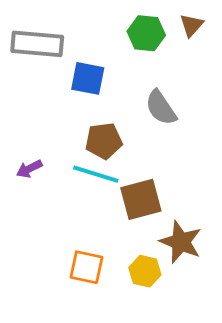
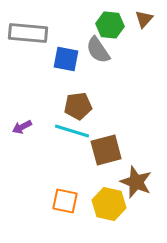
gray semicircle: (161, 108) -> (98, 50), moved
yellow hexagon: (145, 271) -> (109, 204), size x1.4

